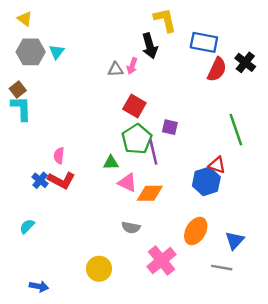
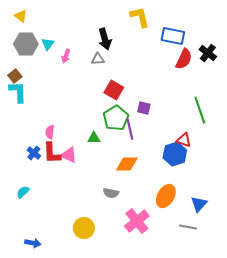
black arrow: (150, 46) -> (105, 39), moved
pink arrow: (132, 66) -> (66, 56), moved
red L-shape: (61, 180) -> (52, 153), turned 60
pink triangle: (127, 183) -> (69, 155), moved

